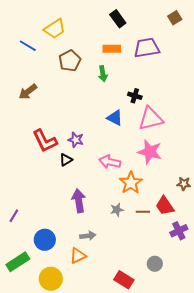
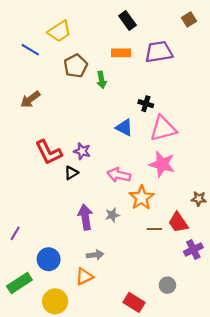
green arrow: (103, 74) -> (102, 80), moved
gray star: (117, 210) -> (112, 215), moved

